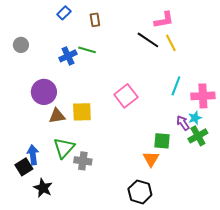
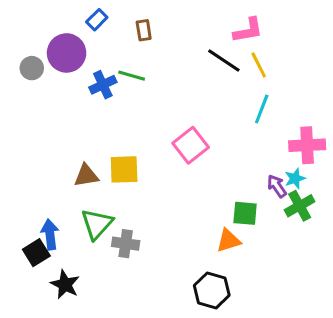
cyan line: (176, 86) -> (262, 109), moved
purple circle: (44, 92) -> (67, 53), moved
orange triangle: (151, 159) -> (228, 241), turned 42

